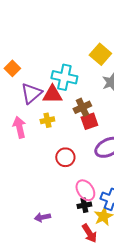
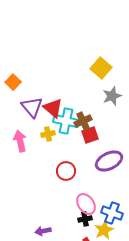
cyan cross: (64, 77) -> (66, 121), moved
purple triangle: (31, 93) -> (32, 107), turned -30
red triangle: (52, 94) -> (53, 108), turned 40

